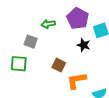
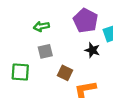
green arrow: (48, 24) -> (41, 26), moved
gray square: (31, 42) -> (45, 51), moved, turned -32

